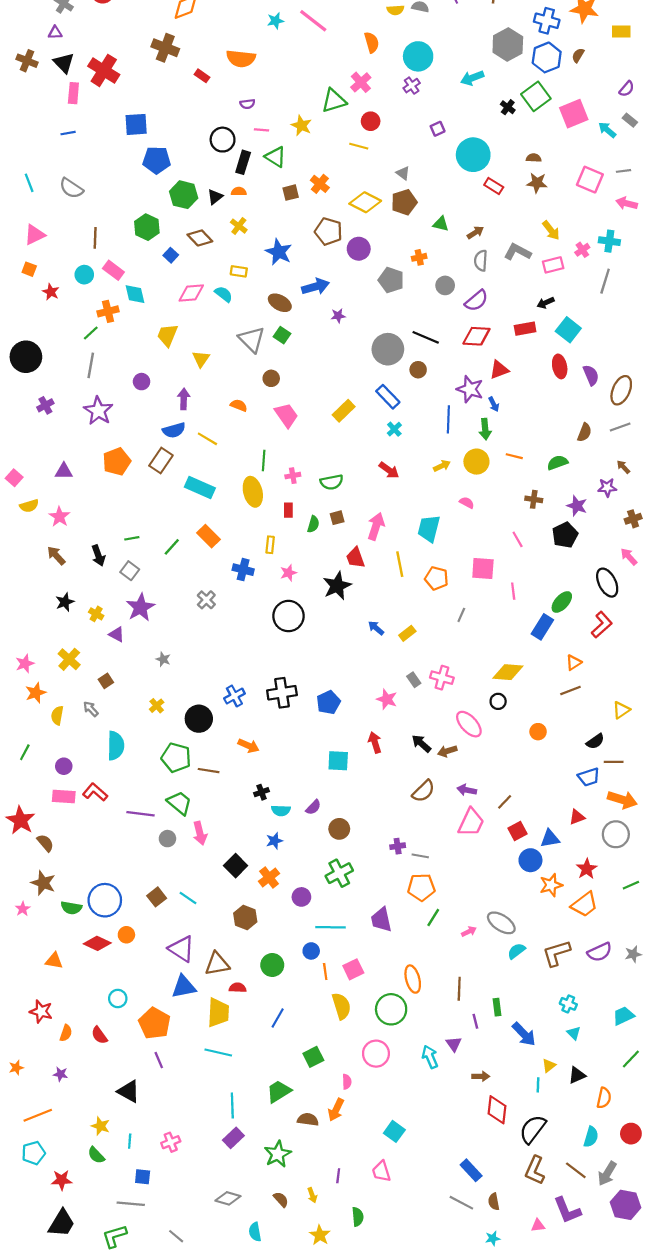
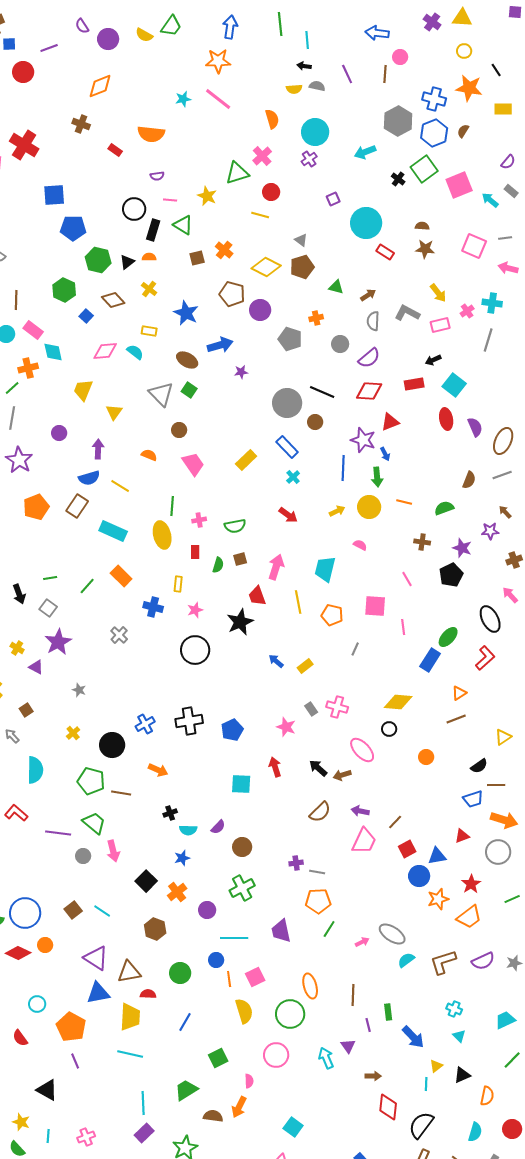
brown cross: (165, 48) -> (81, 124), size x0.7

